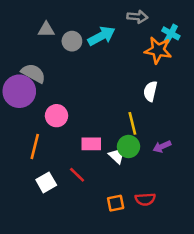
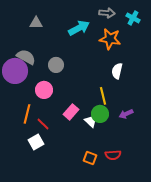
cyan cross: (171, 33) -> (133, 18), moved
gray circle: (72, 41) -> (56, 65), moved
orange star: (158, 50) -> (110, 39), moved
pink rectangle: (91, 144) -> (71, 112), turned -49
red line: (77, 175) -> (43, 124), moved
orange square: (116, 203) -> (90, 158), turned 32

